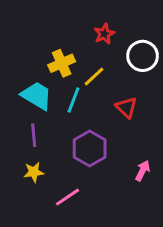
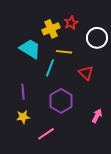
yellow cross: (62, 63) -> (51, 29), moved
yellow line: (94, 76) -> (64, 52), turned 49
cyan trapezoid: (37, 96) -> (30, 49), moved

